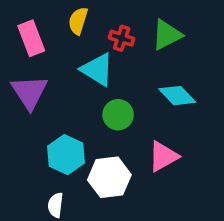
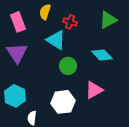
green triangle: (167, 35) -> (108, 20), moved
cyan hexagon: (66, 155) -> (15, 96), moved

